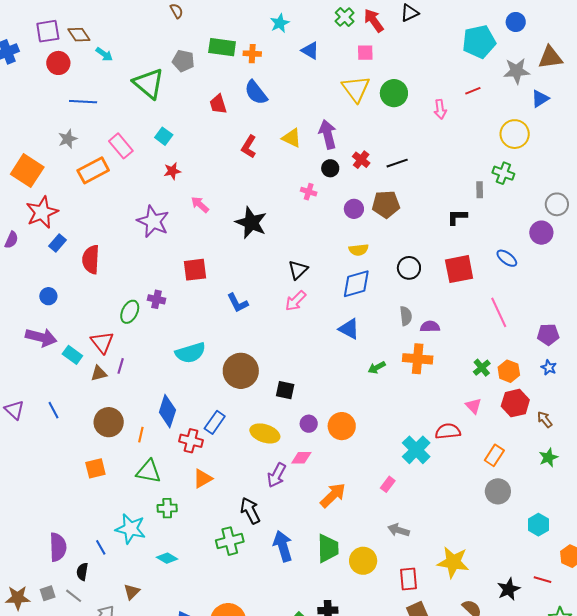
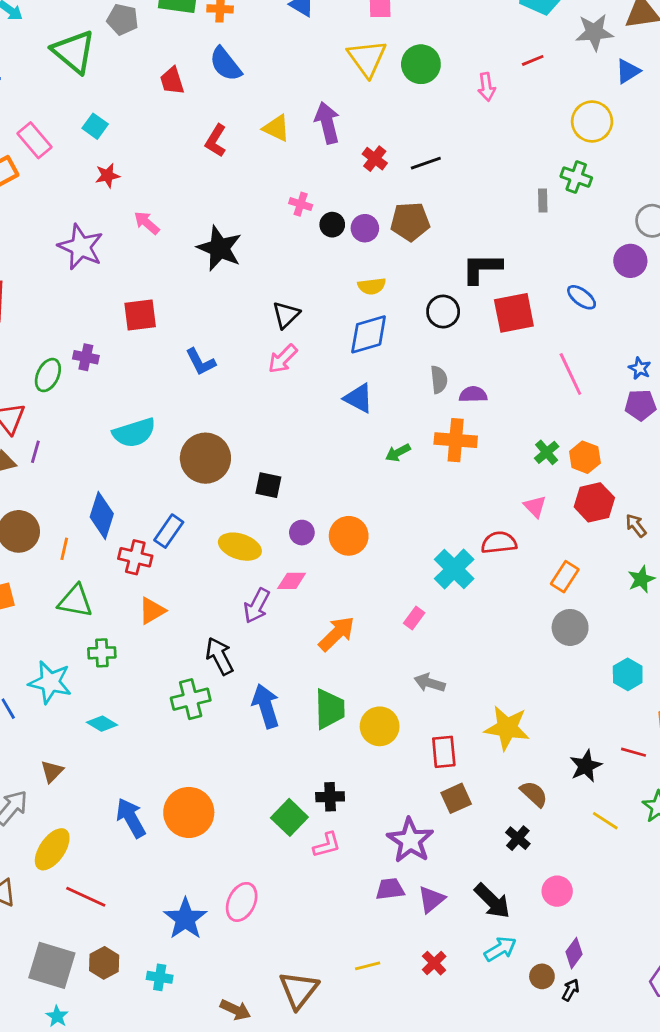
black circle: (330, 168) -> (332, 225), moved
black L-shape: (457, 217) -> (482, 268), moved, size x1.4
blue star: (549, 367) -> (640, 368), moved

